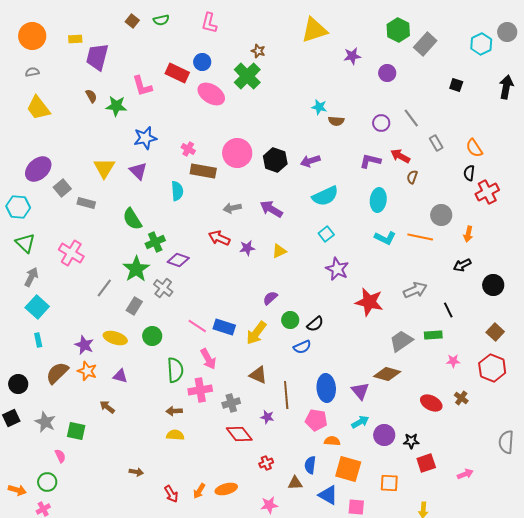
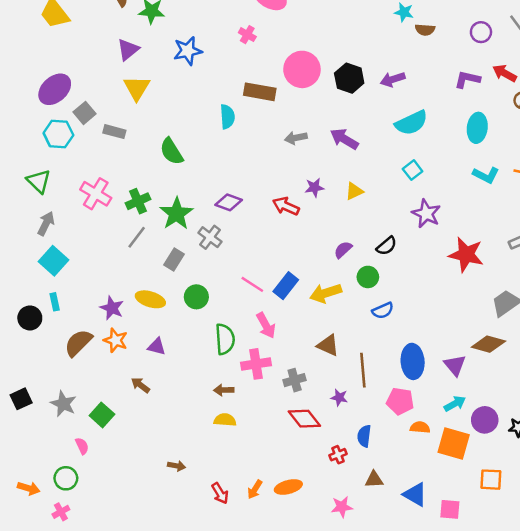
pink cross: (188, 149) -> (247, 35), moved
purple triangle: (138, 171) -> (128, 50), moved, turned 36
cyan hexagon: (18, 207) -> (58, 134), moved
red arrow: (219, 238) -> (286, 206), moved
green cross: (155, 242) -> (138, 201), moved
black semicircle: (315, 324) -> (387, 246), moved
blue rectangle: (224, 327) -> (286, 286), turned -70
yellow arrow: (256, 333) -> (326, 293), turned 35
black circle: (18, 384) -> (30, 318), moved
green square: (76, 431) -> (102, 415), turned 30
blue semicircle: (310, 465) -> (364, 436), moved
orange square: (348, 469) -> (454, 443), moved

